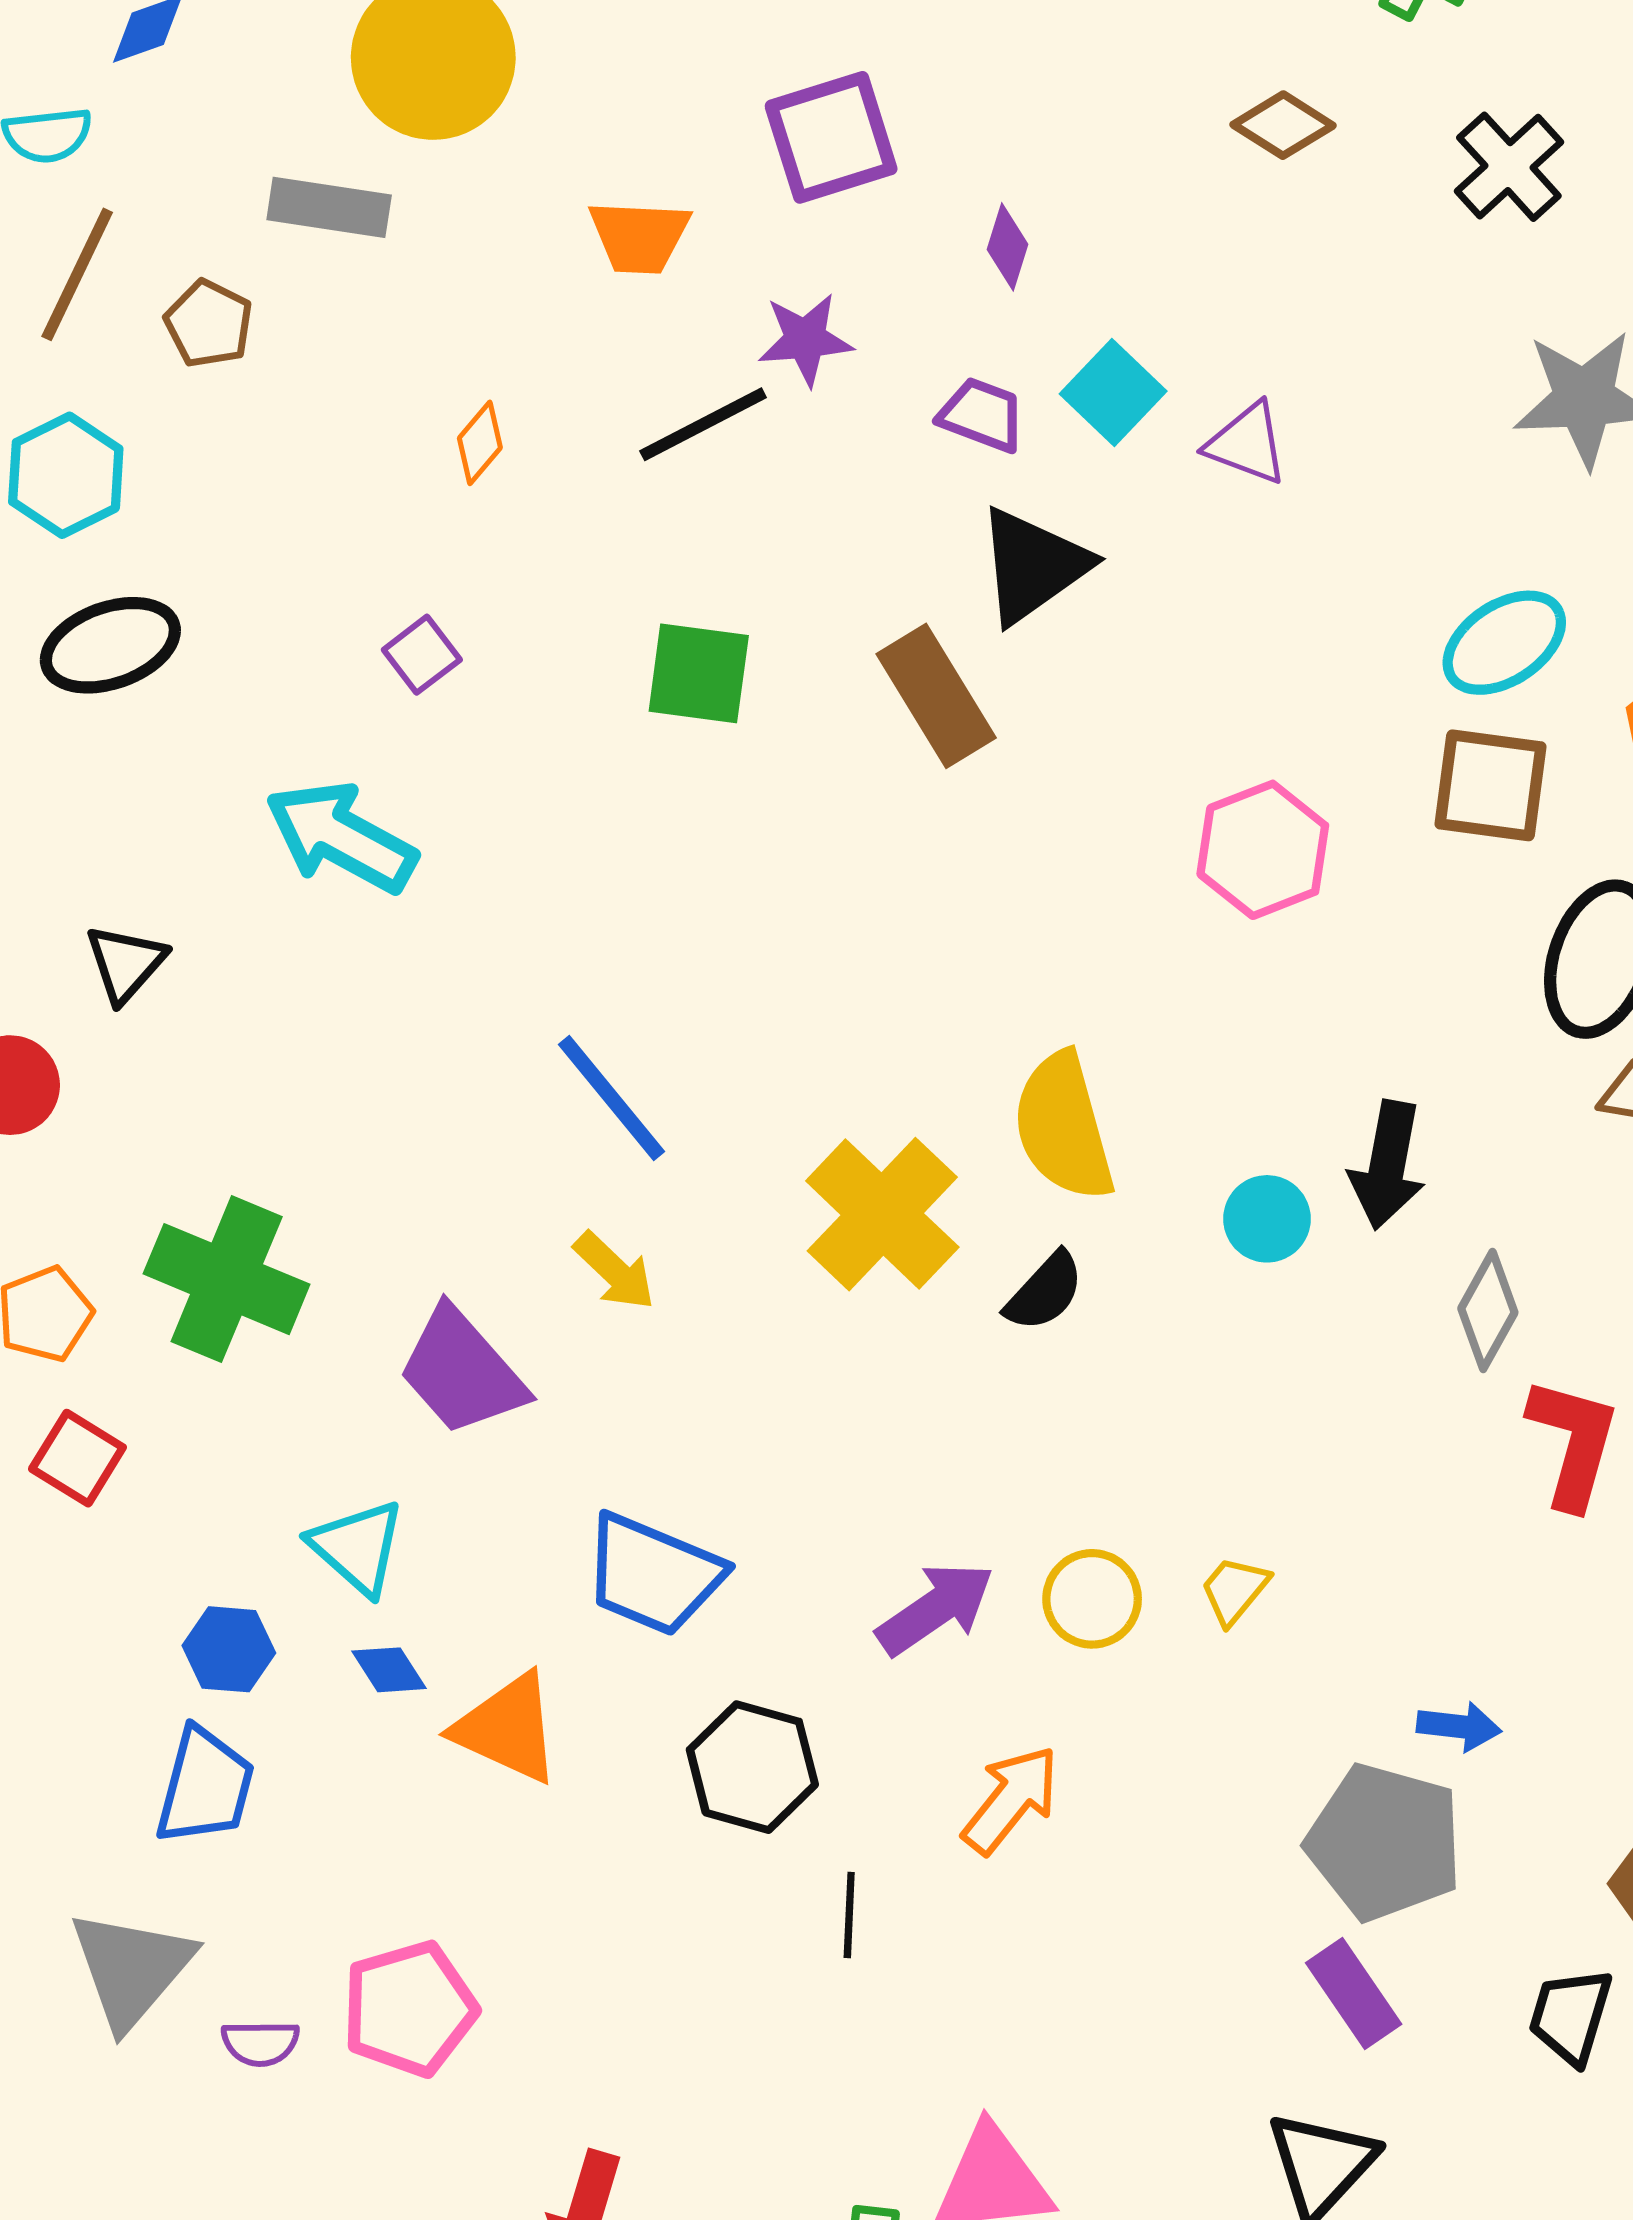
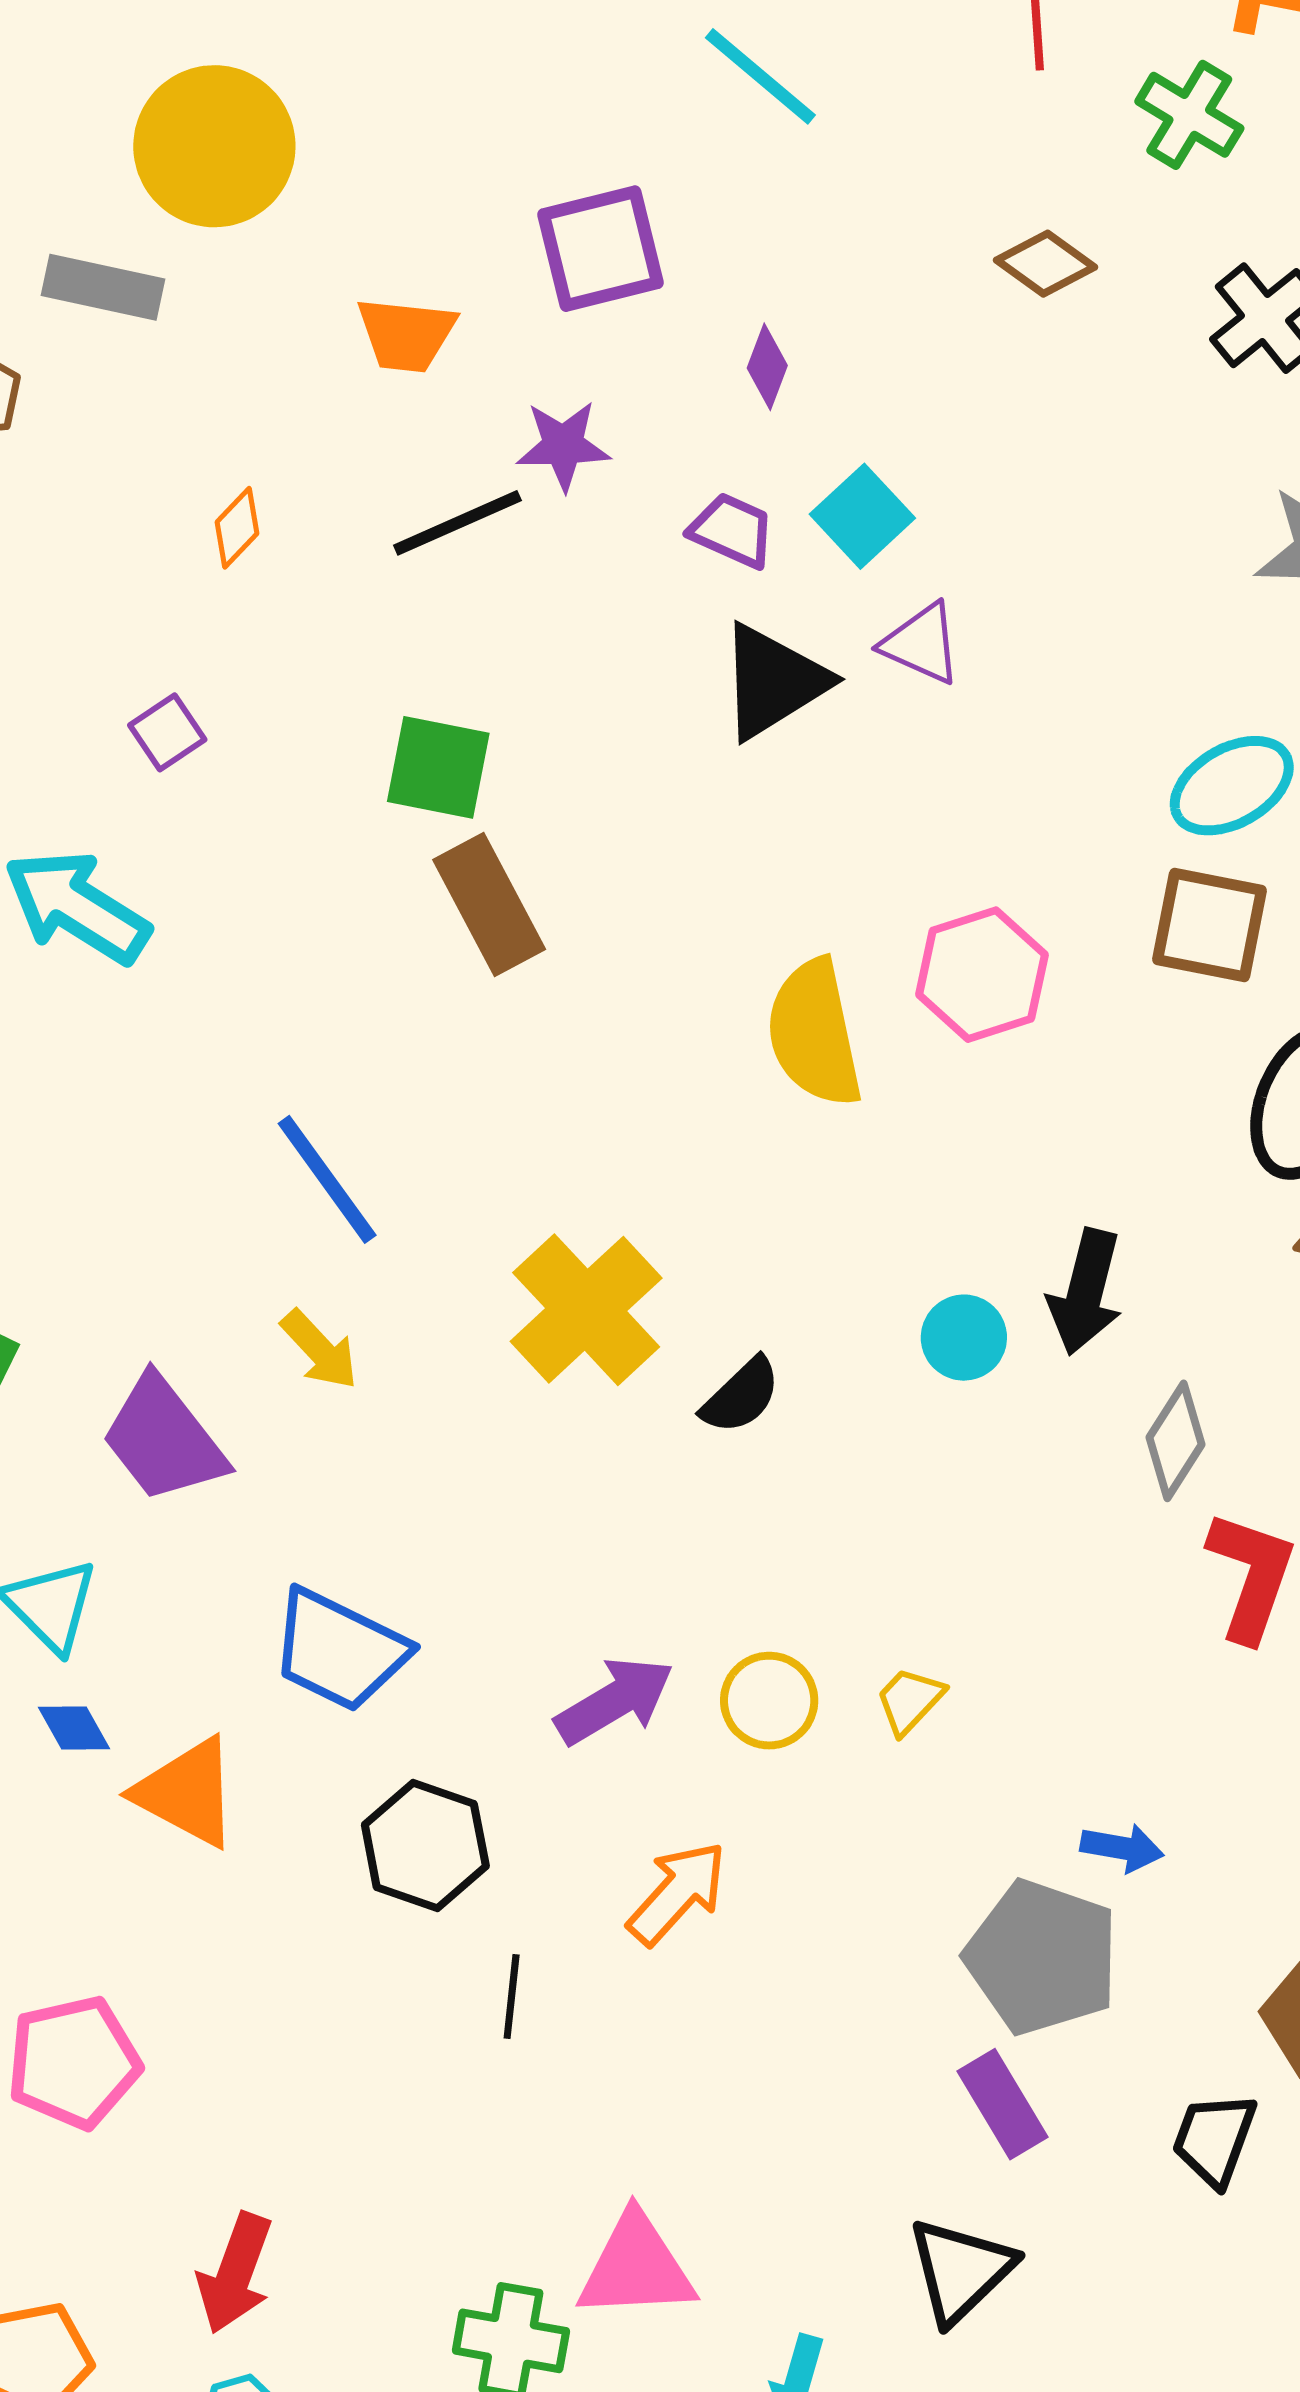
purple triangle: (1247, 444) -> (921, 644), moved
brown rectangle: (936, 696) -> (489, 905), moved
yellow semicircle: (1063, 1127) -> (814, 1033), moved

